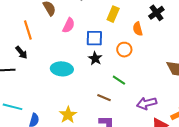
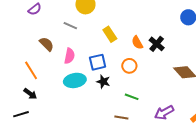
black cross: (156, 13) -> (157, 44), moved
yellow rectangle: (113, 14) -> (110, 34), turned -42
cyan ellipse: (62, 69) -> (75, 80), moved

